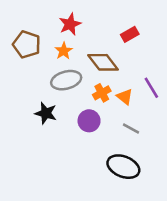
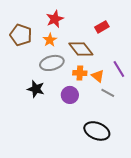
orange cross: (102, 93) -> (80, 73), turned 32
gray line: (131, 128) -> (108, 93), moved

